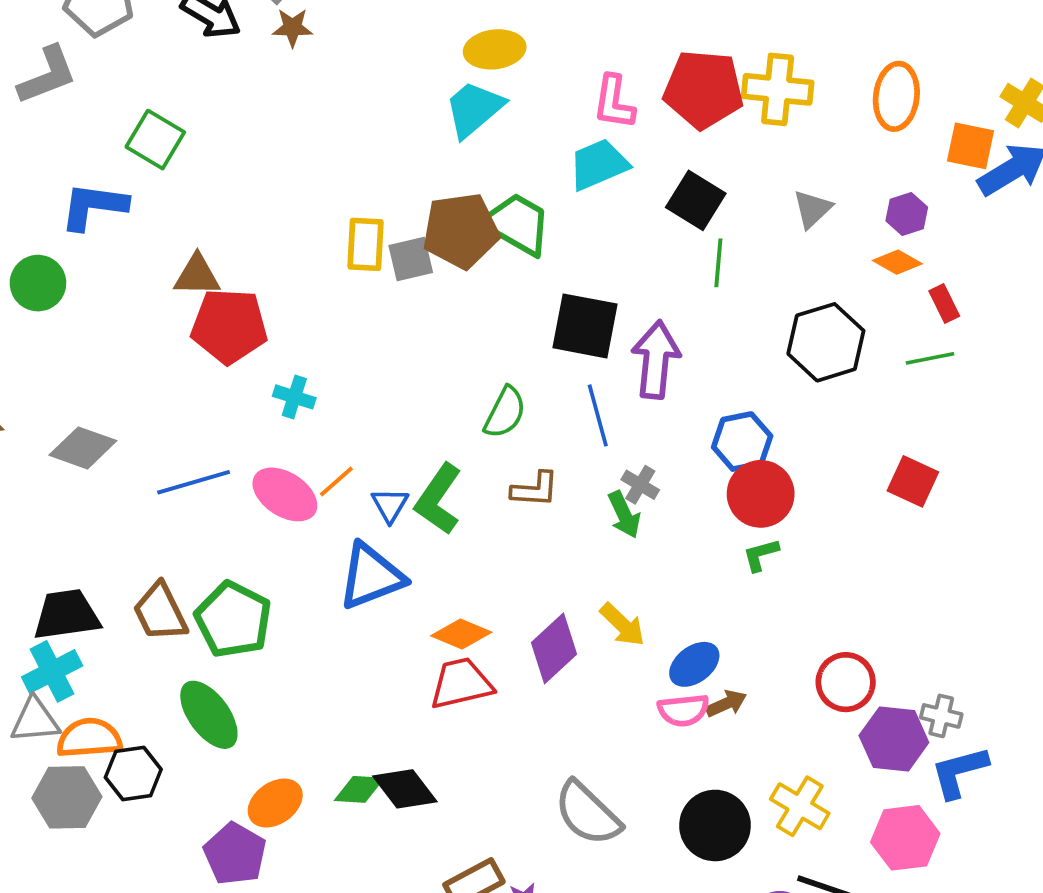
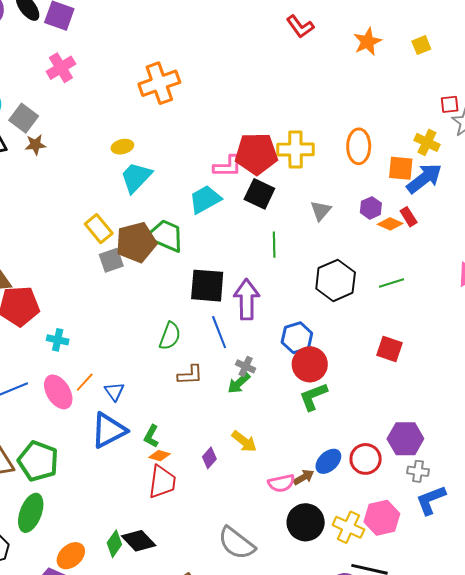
yellow ellipse: (495, 49) -> (122, 147), moved, size x0.7
pink L-shape: (614, 102) -> (228, 166), moved, turned -92
black square: (696, 200) -> (259, 194), moved
yellow rectangle: (365, 244) -> (99, 229), moved, turned -36
orange diamond: (897, 262) -> (390, 224), moved
red rectangle: (944, 304) -> (409, 217), moved
pink ellipse: (285, 494) -> (58, 392), turned 32
green L-shape: (438, 499) -> (151, 436), moved, size x0.6
green arrow: (624, 515) -> (239, 383), turned 80
green L-shape: (761, 555) -> (313, 397), size x1.5
orange diamond: (461, 634) -> (159, 456), size x0.7
purple diamond: (554, 648) -> (209, 458), size x0.6
blue ellipse: (694, 664) -> (328, 461), moved
red trapezoid: (461, 683) -> (162, 482), turned 117
green ellipse: (209, 715) -> (31, 513), turned 63
purple hexagon: (894, 739) -> (405, 439), moved
green diamond: (359, 789) -> (114, 544), turned -52
black circle: (715, 825) -> (306, 522), moved
pink hexagon: (905, 838) -> (382, 518), moved

